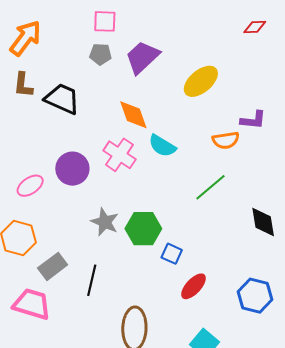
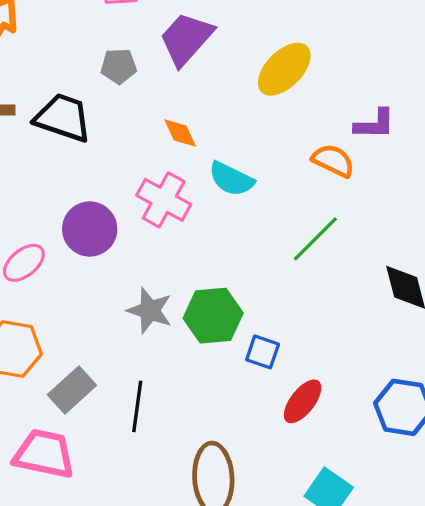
gray pentagon: (100, 54) -> (119, 66), moved
orange diamond: (133, 115) -> (180, 133), size x0.7
orange semicircle: (226, 140) -> (333, 161), turned -140

